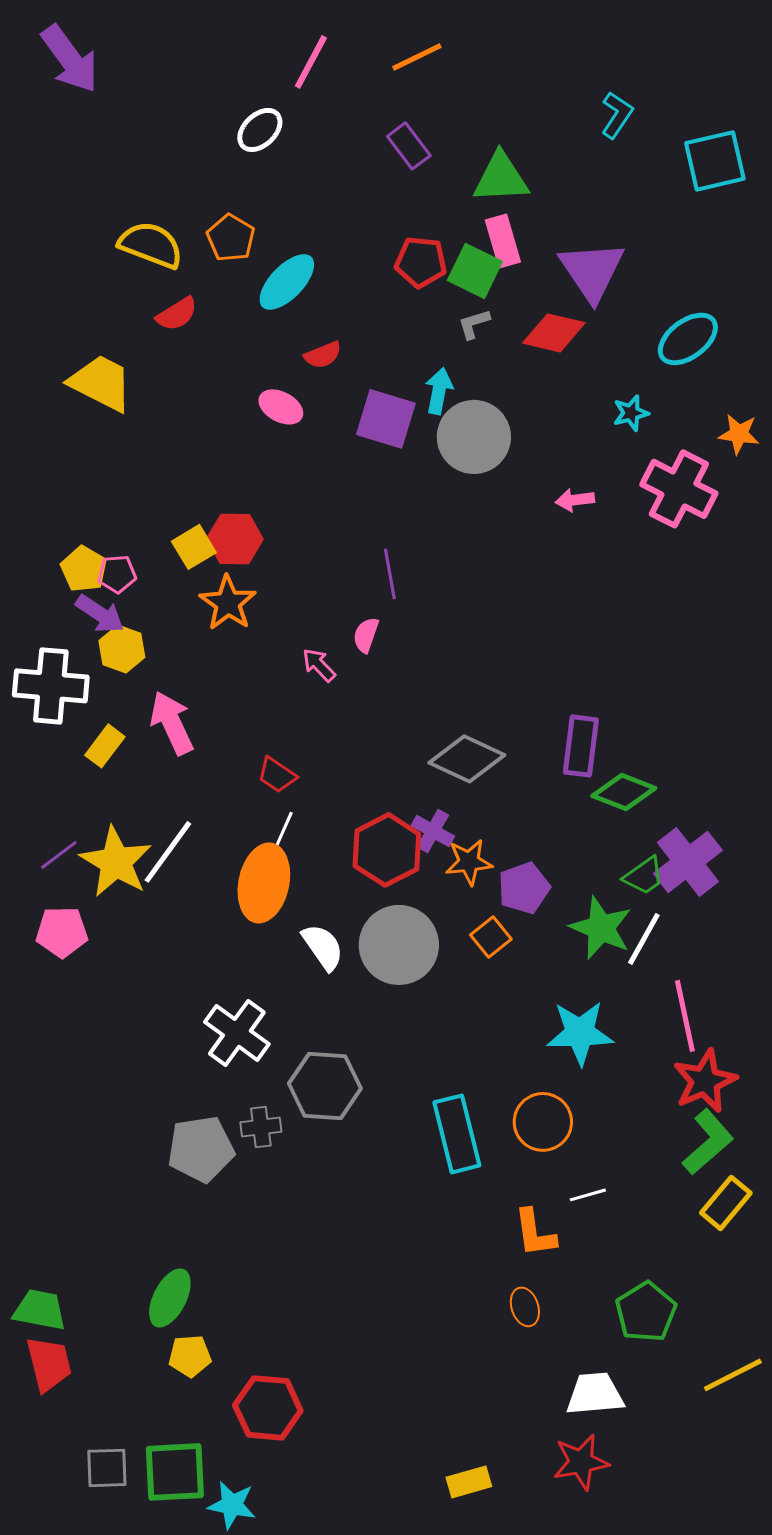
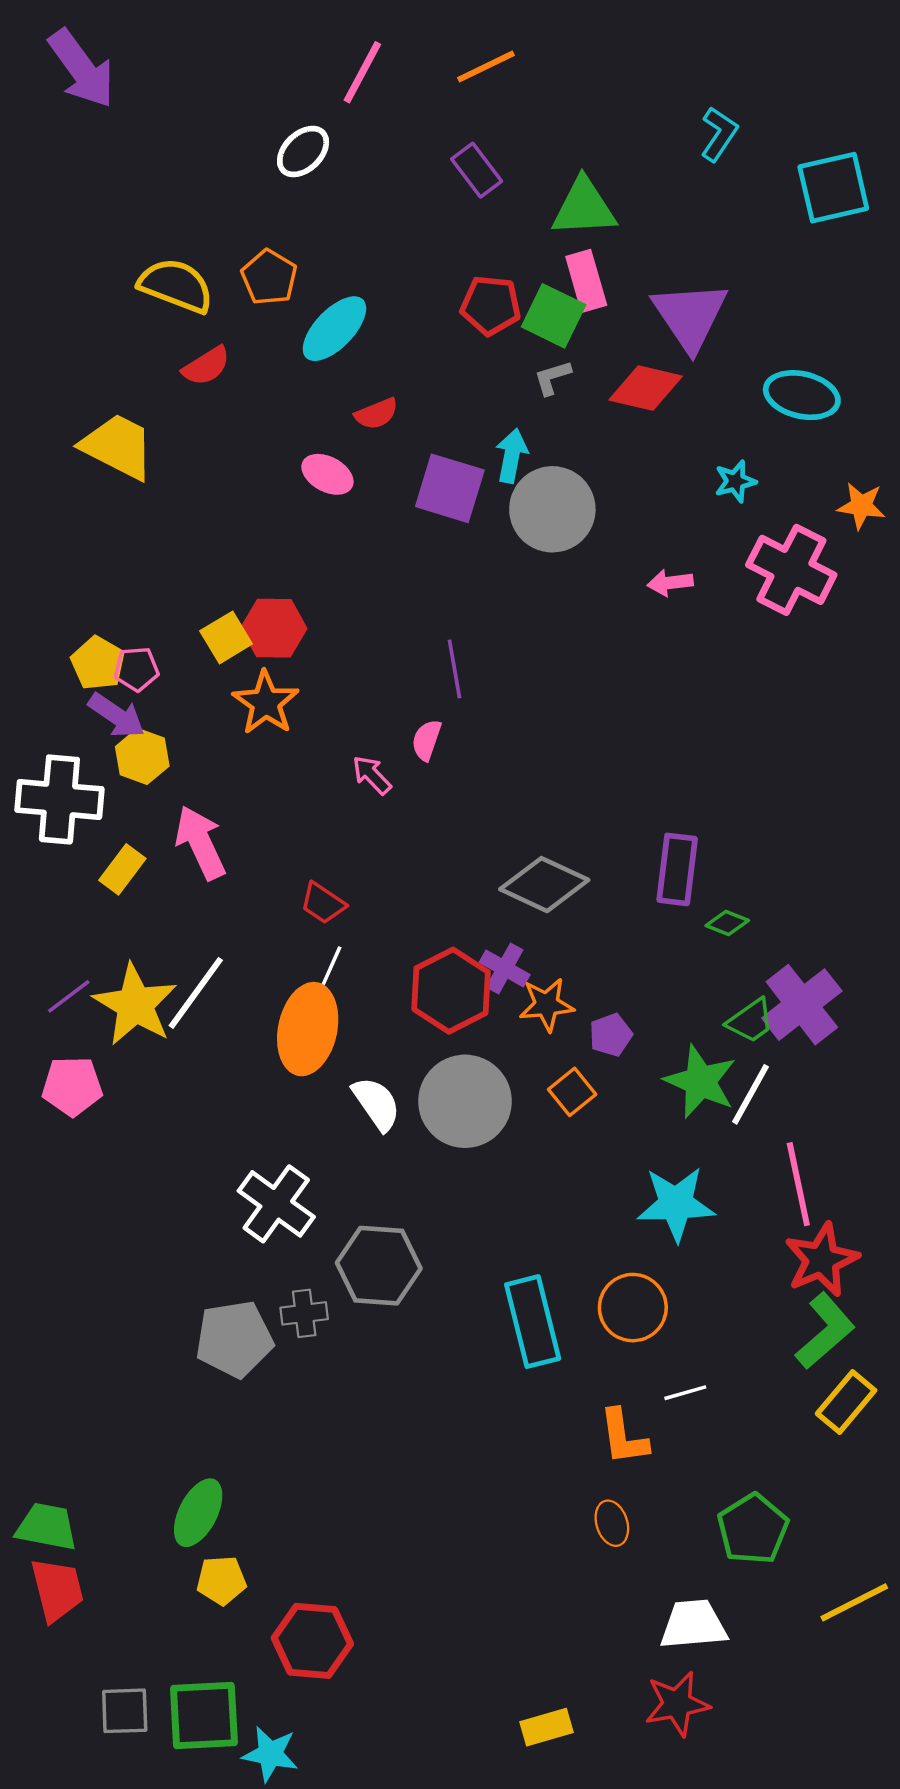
cyan ellipse: (688, 339) -> (802, 395), turned 50
green diamond: (624, 792) -> (727, 923), size x0.6
purple pentagon: (524, 888) -> (611, 1035), size x0.7

